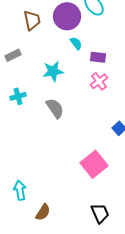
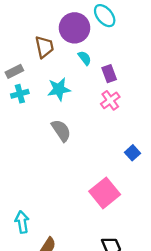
brown trapezoid: (32, 20) -> (44, 47), moved
purple rectangle: (98, 57) -> (109, 74), turned 63
cyan cross: (18, 96) -> (20, 94), moved

